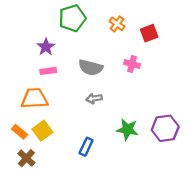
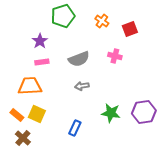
gray semicircle: (91, 67) -> (79, 59), turned -35
yellow square: (42, 131) -> (37, 114), turned -30

